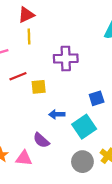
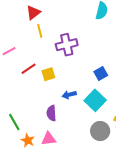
red triangle: (26, 15) -> (33, 13), moved
yellow line: (29, 36) -> (40, 31), moved
purple semicircle: (41, 140) -> (51, 113), moved, turned 56

